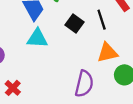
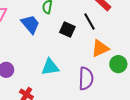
cyan triangle: (37, 38) -> (50, 67), moved

